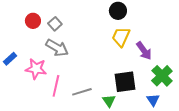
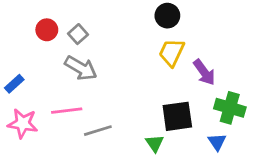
pink star: (36, 69) -> (23, 123), moved
green cross: (162, 76) -> (230, 108), turned -30
pink line: (56, 86) -> (67, 111), moved, turned 70
gray line: (82, 92) -> (98, 131), moved

